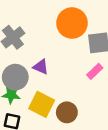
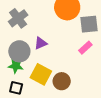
purple triangle: (41, 67) -> (41, 43), turned -48

